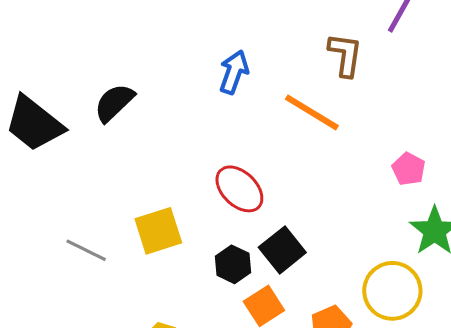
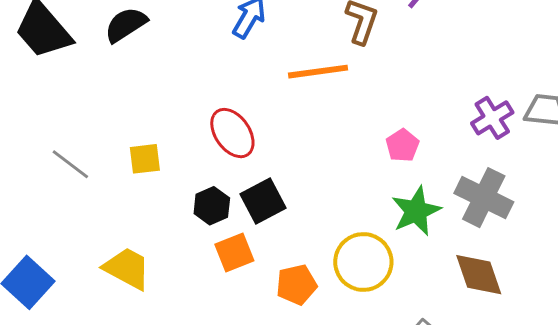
orange line: (312, 112) -> (318, 72), turned -50
yellow square: (158, 231) -> (145, 159), size x0.7

